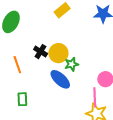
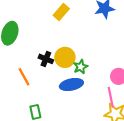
blue ellipse: (60, 79) -> (71, 85), turned -45

